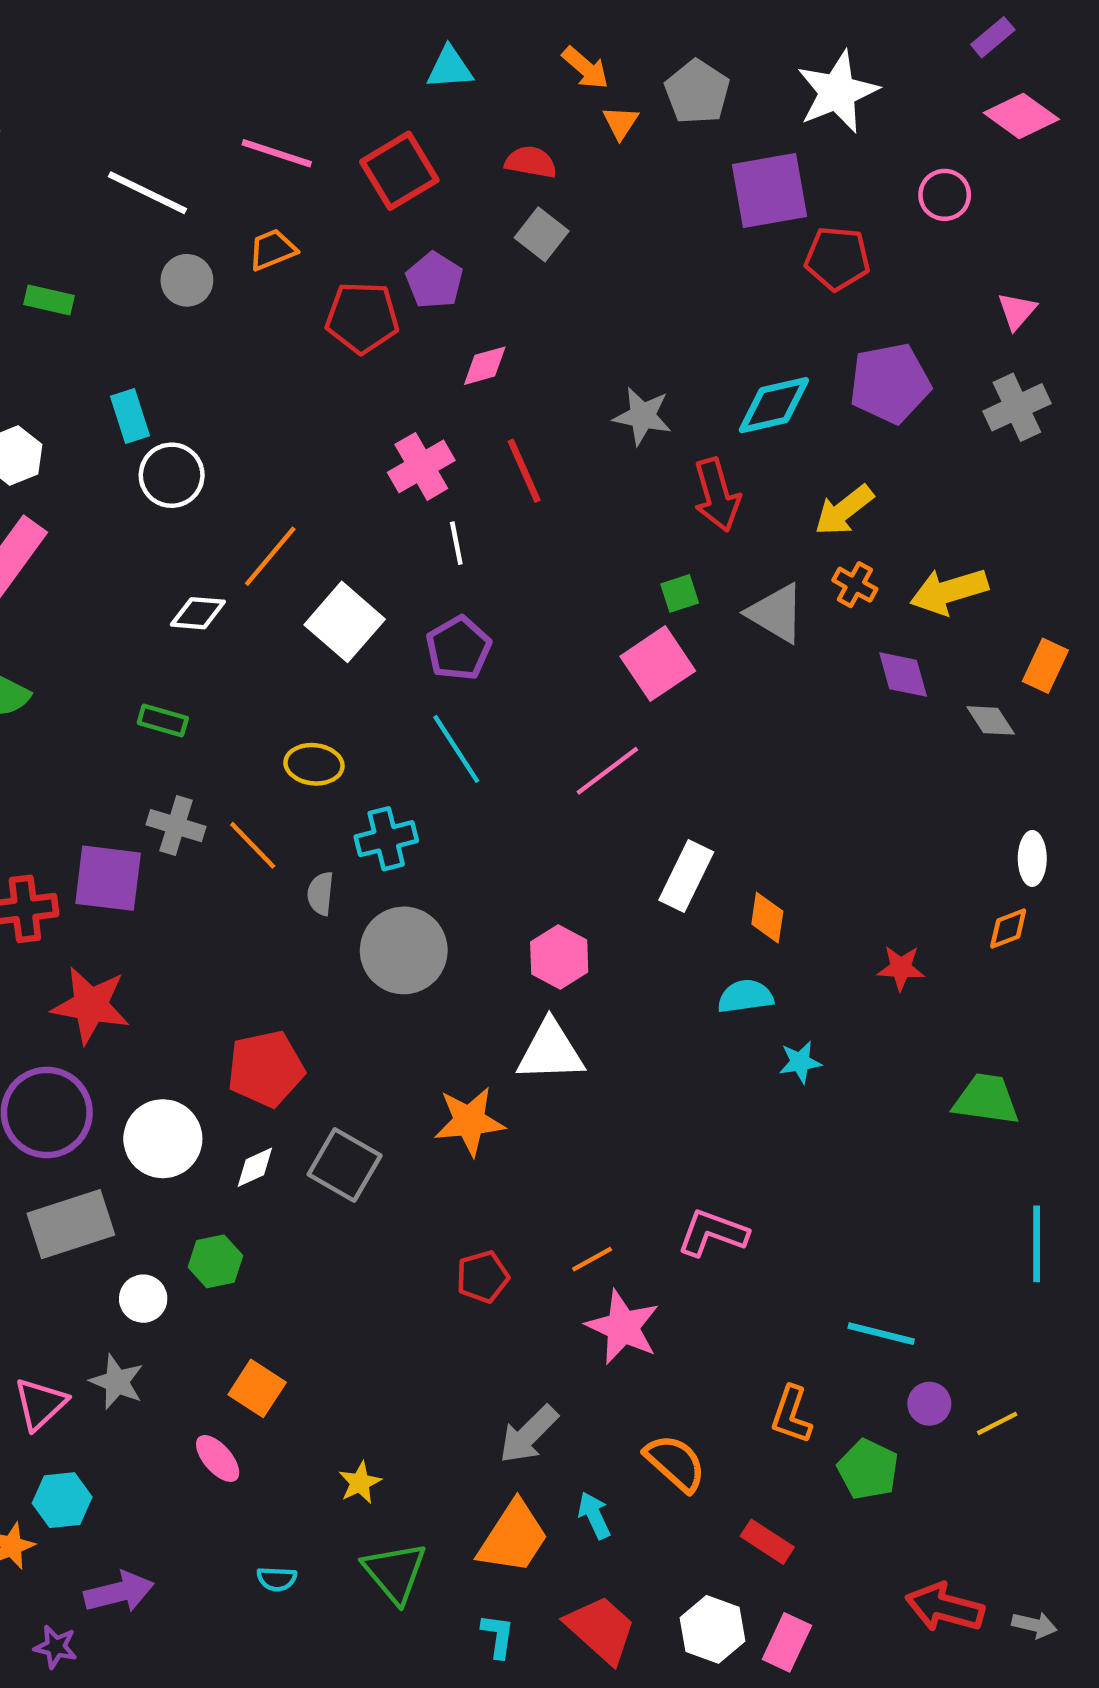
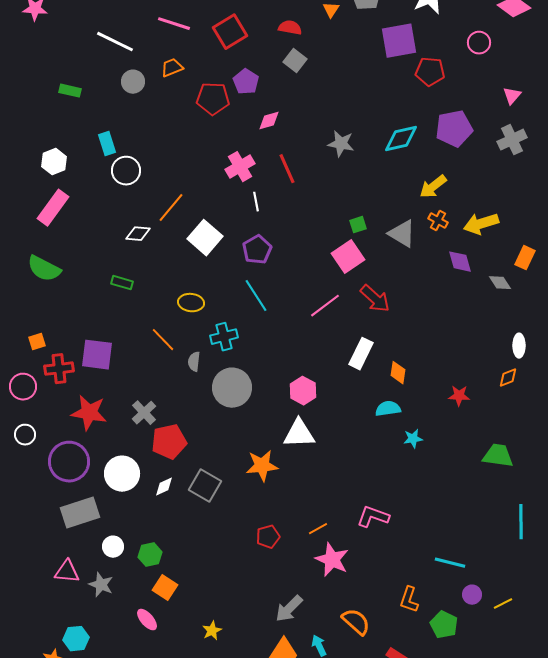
red arrow: (717, 495) -> (375, 299), moved, turned -32
gray cross: (176, 826) -> (144, 413), moved, turned 30
green hexagon: (215, 1261) -> (150, 555), moved
pink triangle: (40, 1404) -> (67, 572), moved, turned 48

